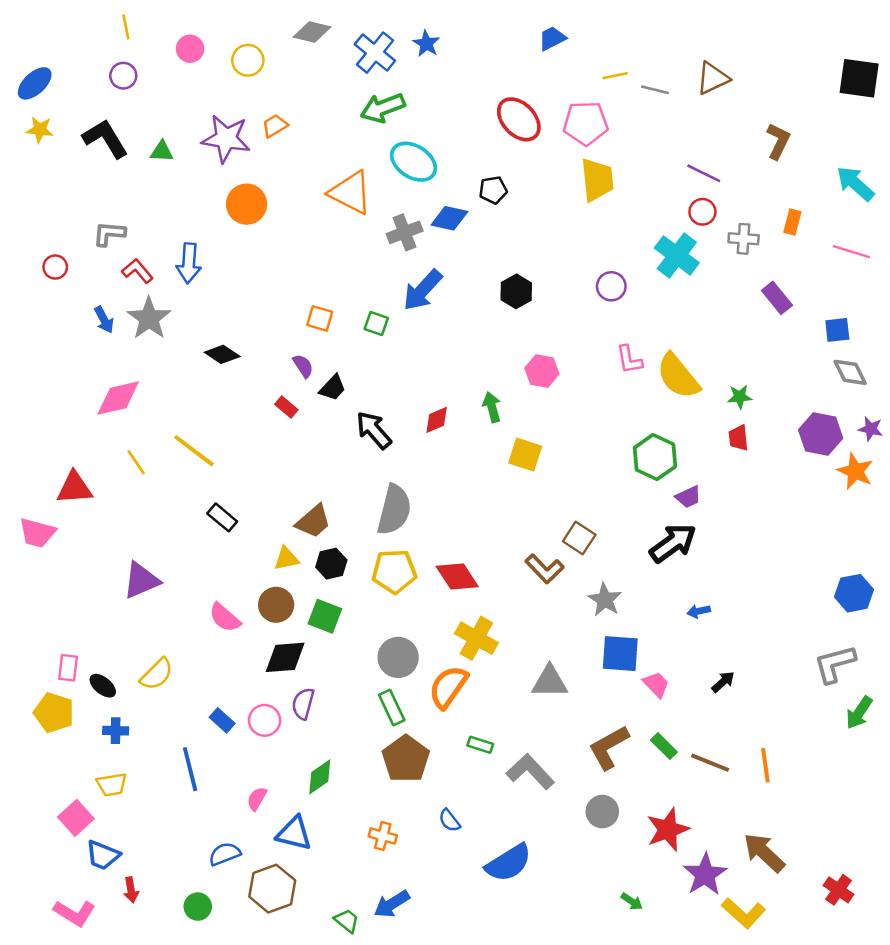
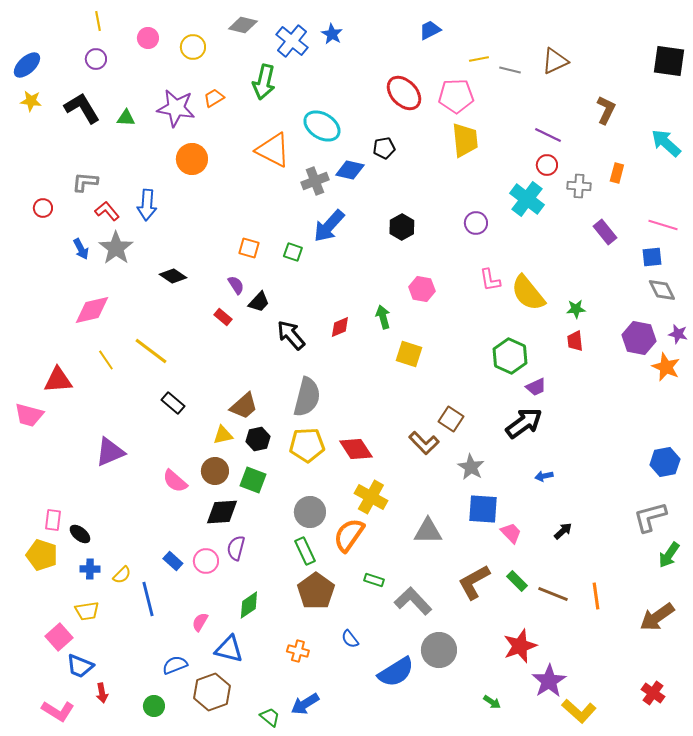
green arrow: (383, 108) -> (264, 82), moved, turned -56
pink line: (851, 252) -> (663, 225), moved
yellow semicircle: (157, 674) -> (122, 575), moved, size x0.7
gray circle: (602, 812) -> (439, 650), moved, size x1.4
brown arrow: (764, 853) -> (657, 617), moved, turned -78

